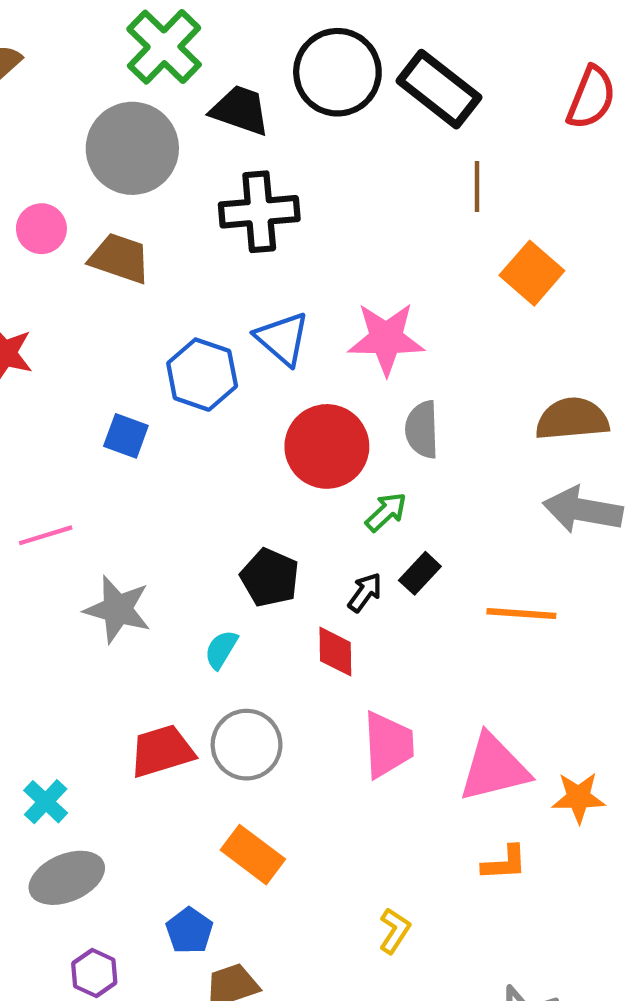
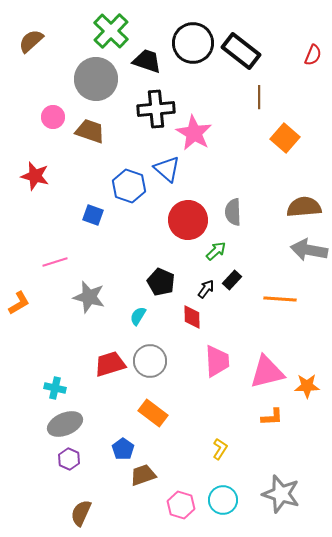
red semicircle: (591, 98) -> (313, 55), size x0.7
pink star: (386, 339) -> (194, 133), moved, turned 30
cyan cross: (46, 802) -> (55, 388), turned -30
purple hexagon: (94, 973) -> (69, 459), moved

